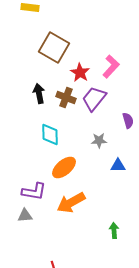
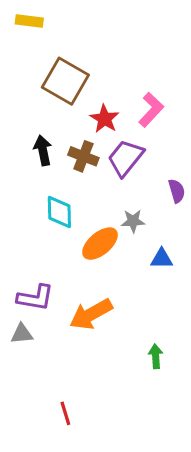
orange ellipse: (64, 168) -> (100, 244), moved

